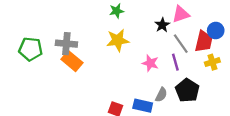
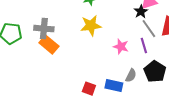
black star: (162, 25) -> (141, 12), moved

